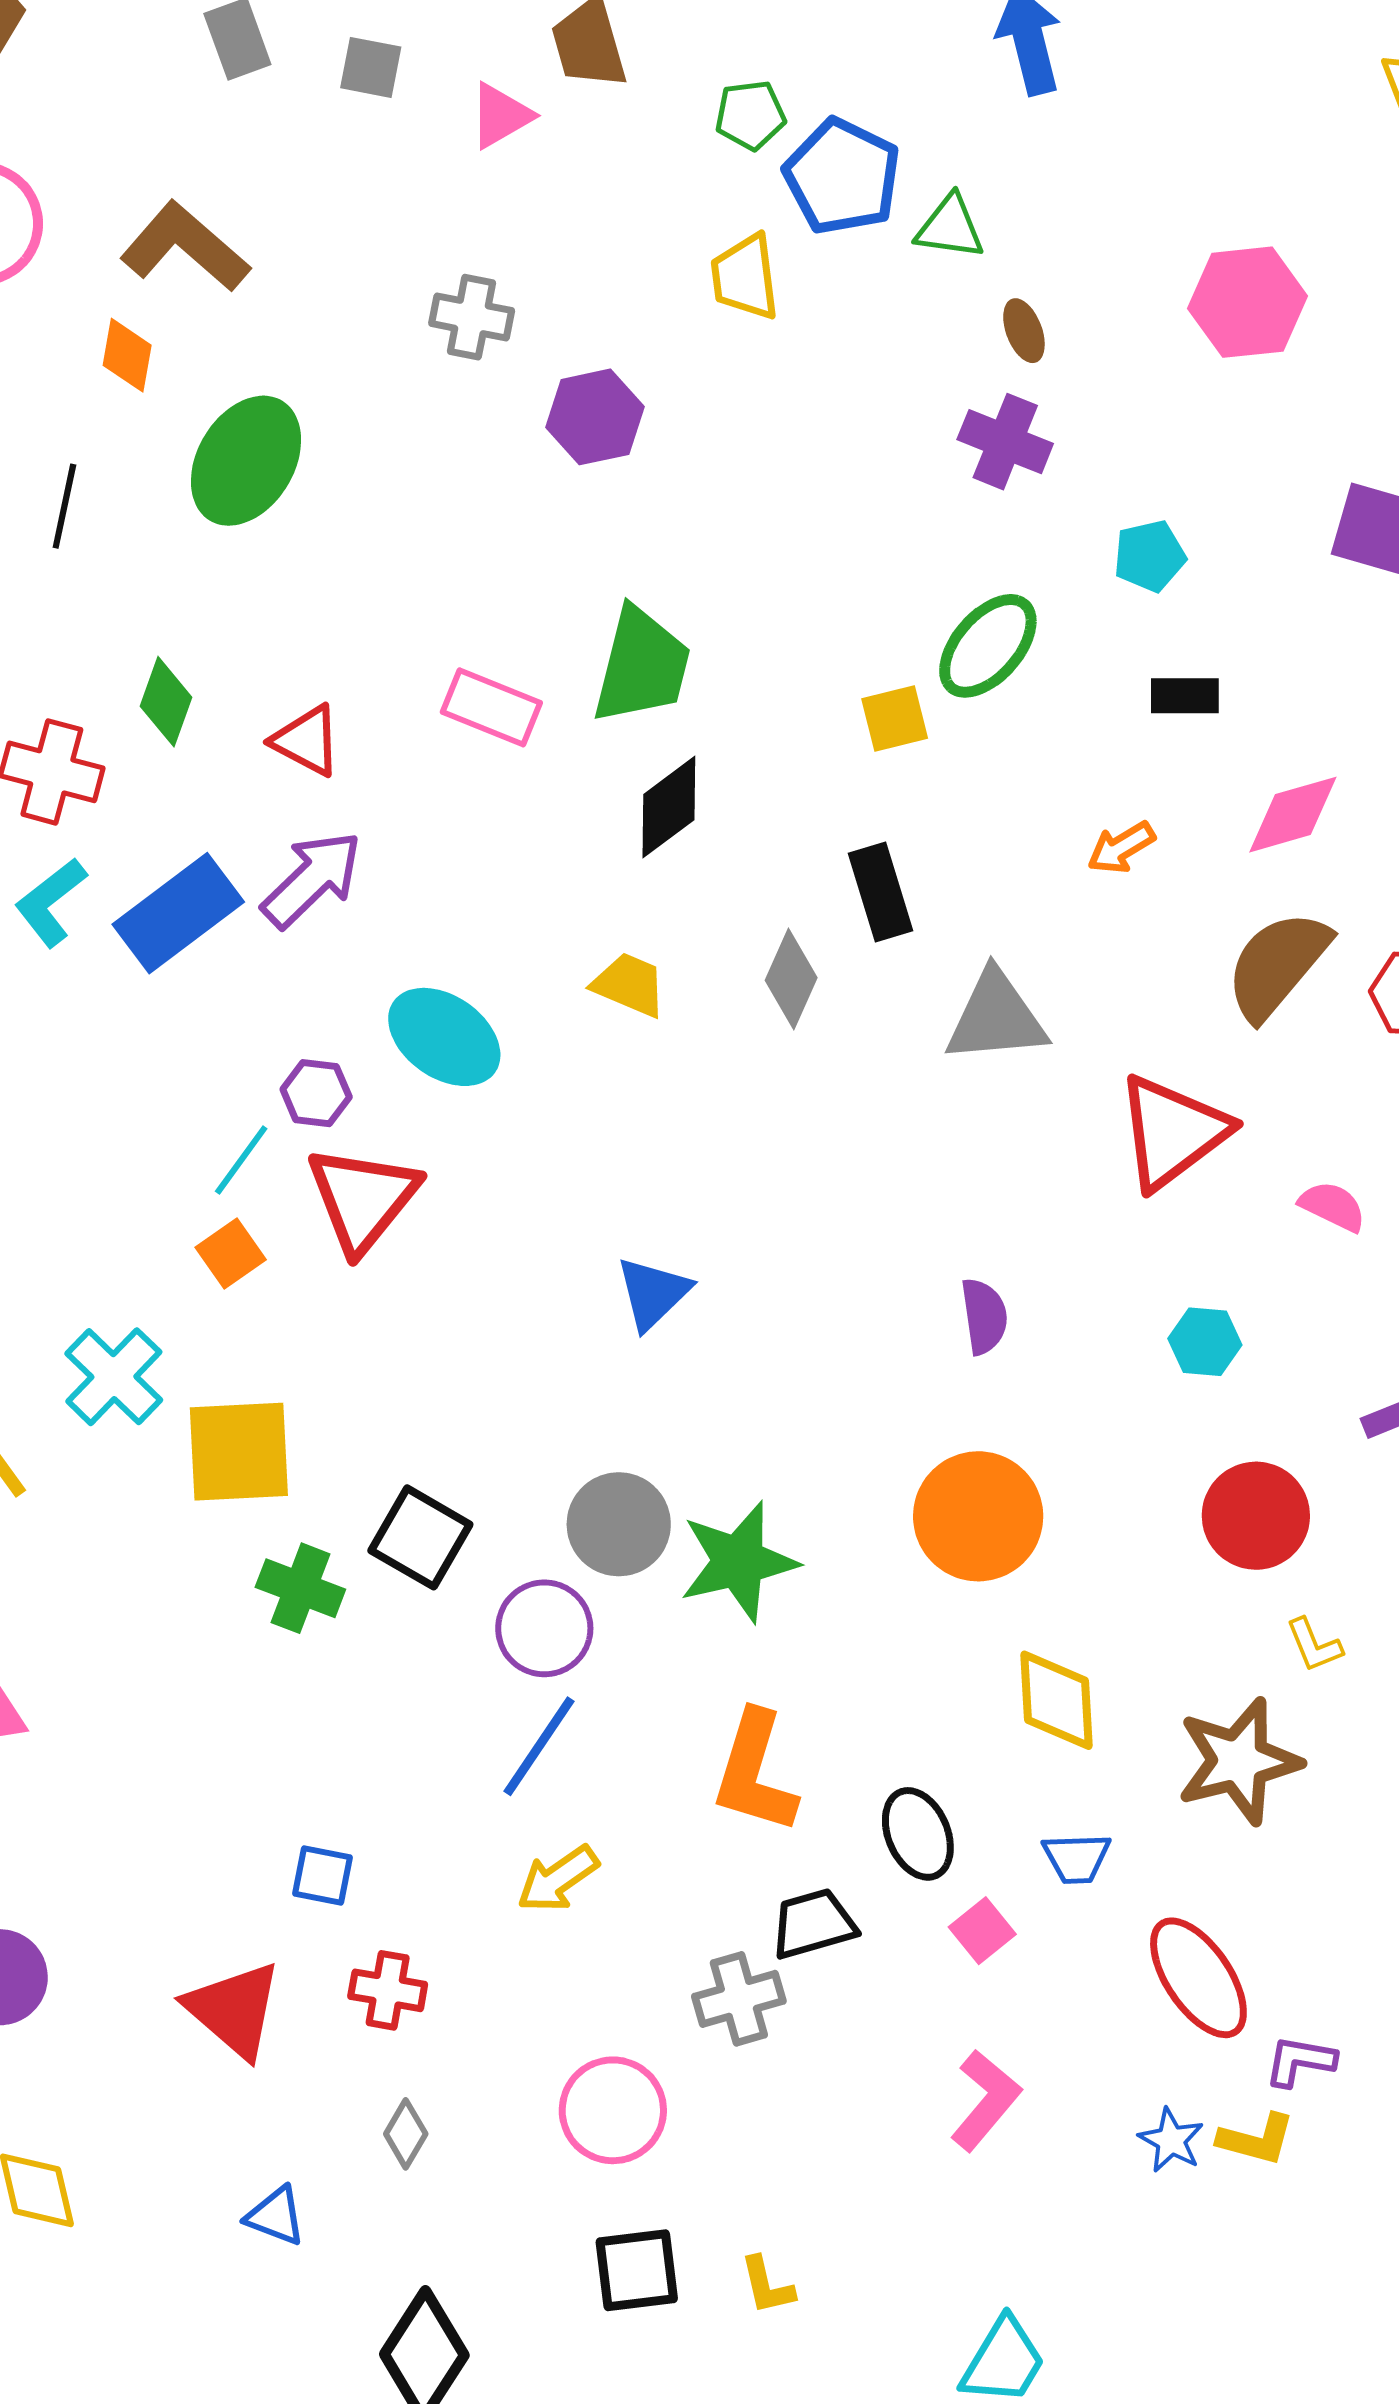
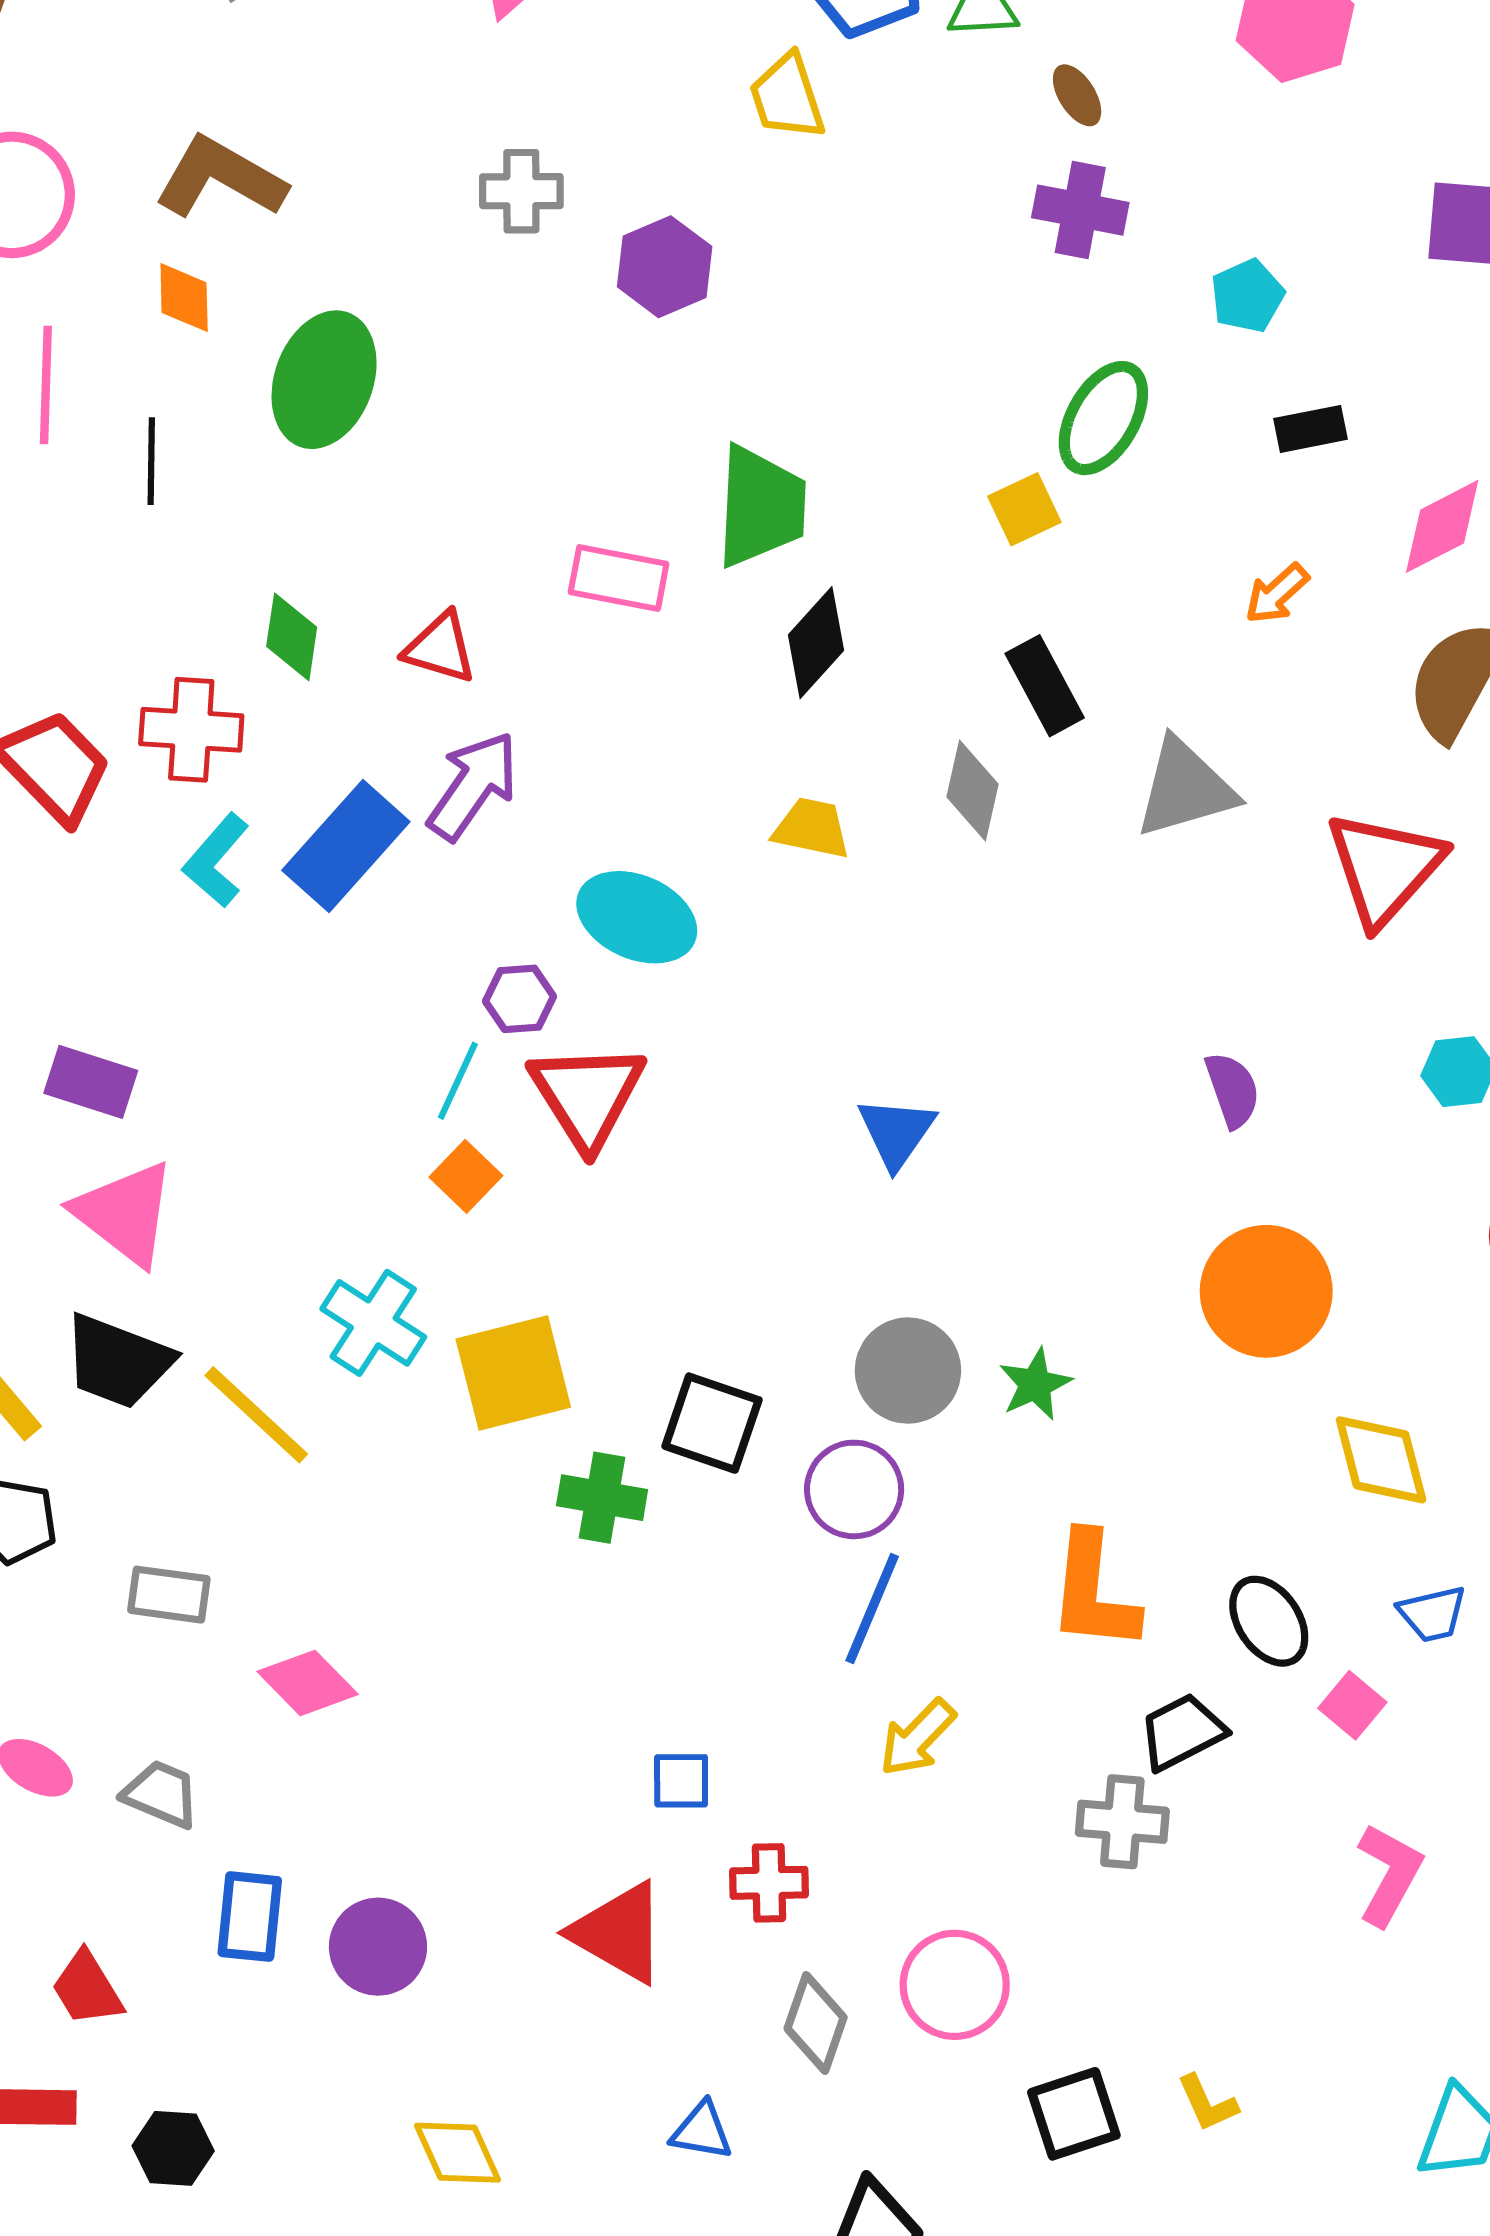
green star: (738, 1562) -> (1035, 1384), size x0.6
gray cross: (739, 1999) -> (1122, 1822), turned 32
pink circle: (613, 2110) -> (955, 1985), moved
gray diamond: (406, 2134) -> (816, 2023), size x1.4

